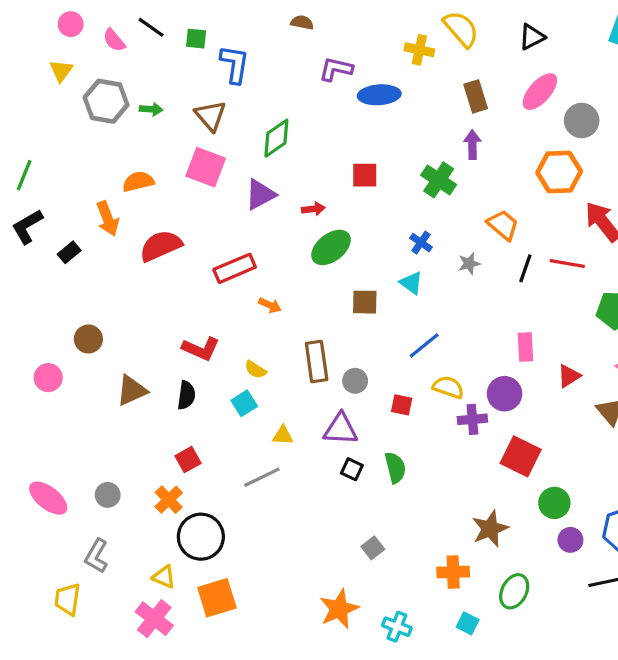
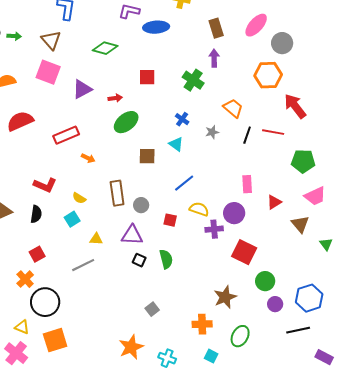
green diamond: (276, 138) -> (105, 48), moved, turned 50

